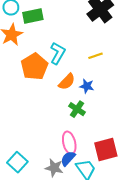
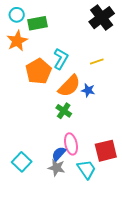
orange semicircle: (67, 82) -> (69, 86), size x1.4
green cross: (77, 109) -> (64, 111), moved
blue semicircle: (68, 159) -> (59, 154), moved

